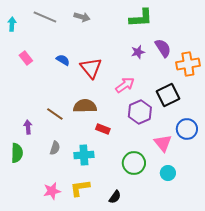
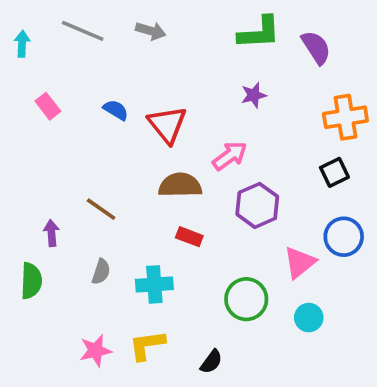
purple semicircle: (163, 48) -> (316, 47), moved
black square: (168, 95) -> (334, 172), moved, size x0.7
brown semicircle: (85, 106) -> (180, 185), moved
pink triangle: (163, 143) -> (300, 262), turned 30

